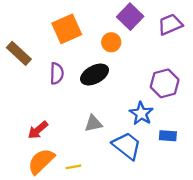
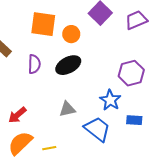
orange square: (67, 29) -> (43, 24), turned 32
orange circle: (111, 42) -> (71, 34), moved

